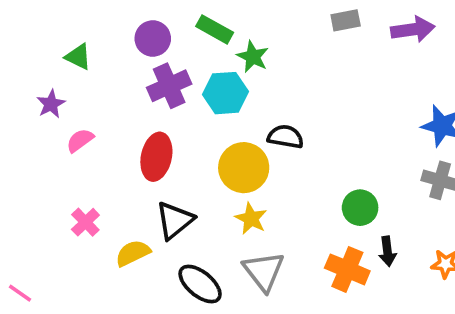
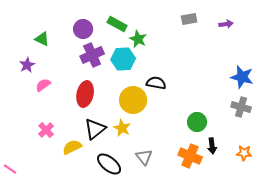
purple arrow: (413, 29) -> (226, 24), size x0.6
yellow star: (251, 219) -> (122, 128), moved
gray triangle: (264, 271) -> (144, 157), size x0.7

